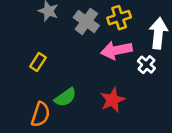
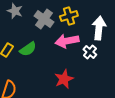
green semicircle: (65, 97) -> (28, 49), moved

